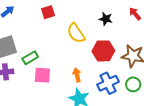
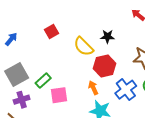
black star: (106, 19) -> (107, 36), moved
red hexagon: (103, 51) -> (105, 66), moved

